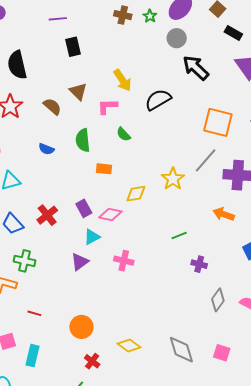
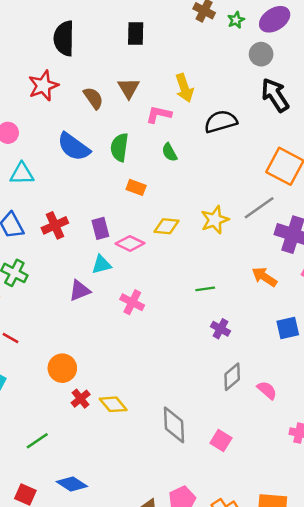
blue semicircle: (46, 149) -> (74, 147), size x1.8
red cross: (92, 361) -> (81, 399), moved

